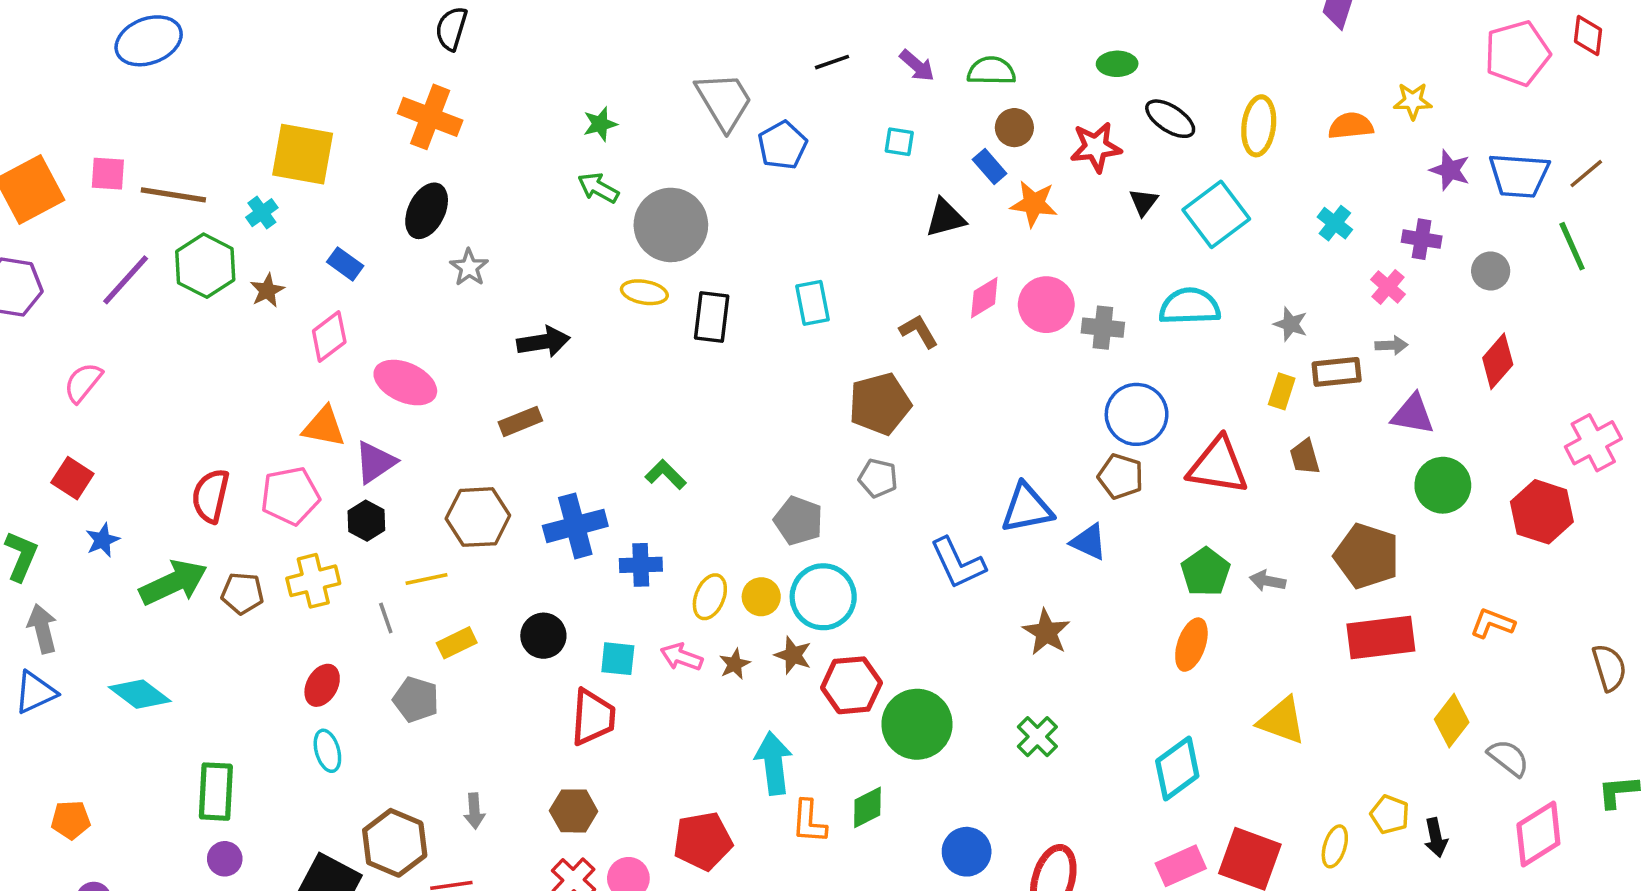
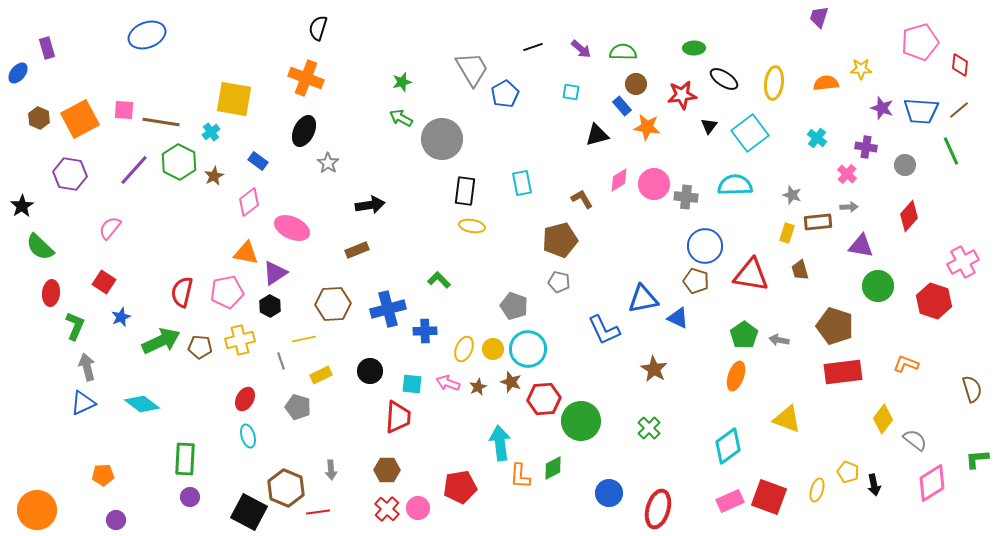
red diamond: (1588, 36) -> (960, 65), moved
yellow ellipse: (644, 292) -> (472, 226), moved

